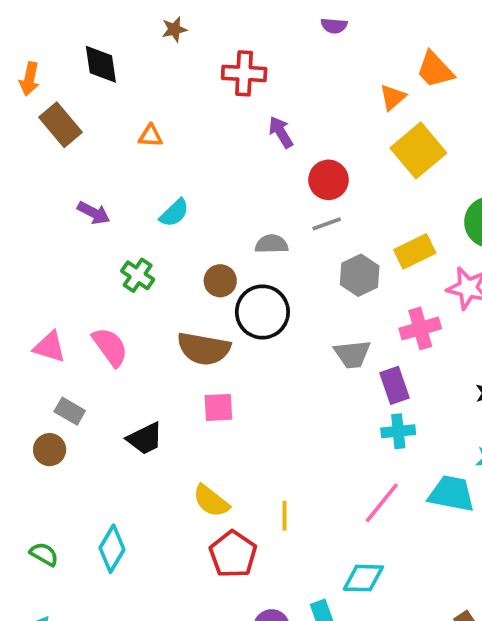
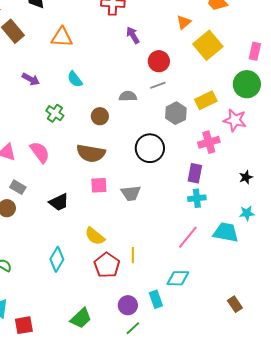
orange triangle: (393, 97) -> (184, 22), moved
orange triangle: (150, 136) -> (62, 37), size x1.6
cyan semicircle: (174, 213) -> (75, 79), turned 96
black circle: (262, 312) -> (150, 148), moved
gray trapezoid: (352, 354) -> (131, 193), moved
purple rectangle: (395, 385) -> (195, 173), turned 30
yellow line: (284, 516) -> (133, 255), moved
cyan diamond: (112, 549) -> (57, 259), moved

